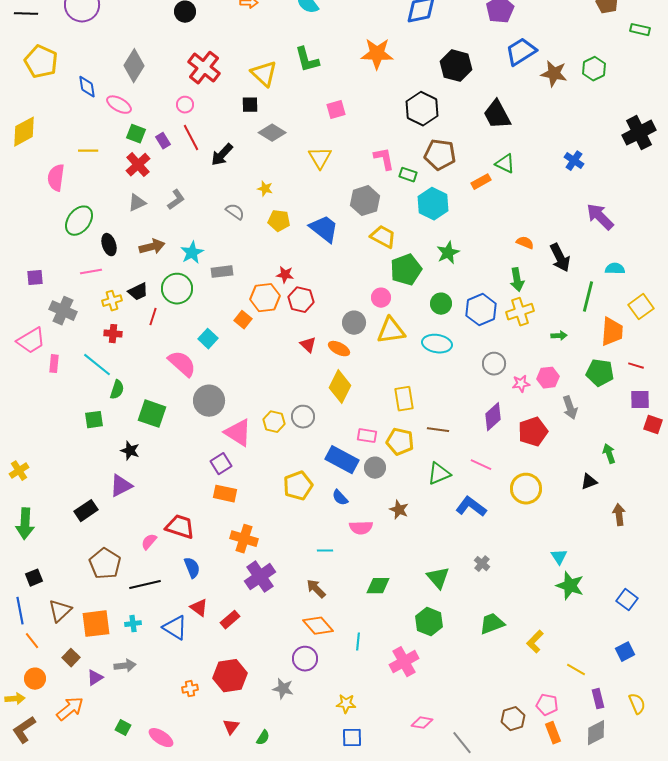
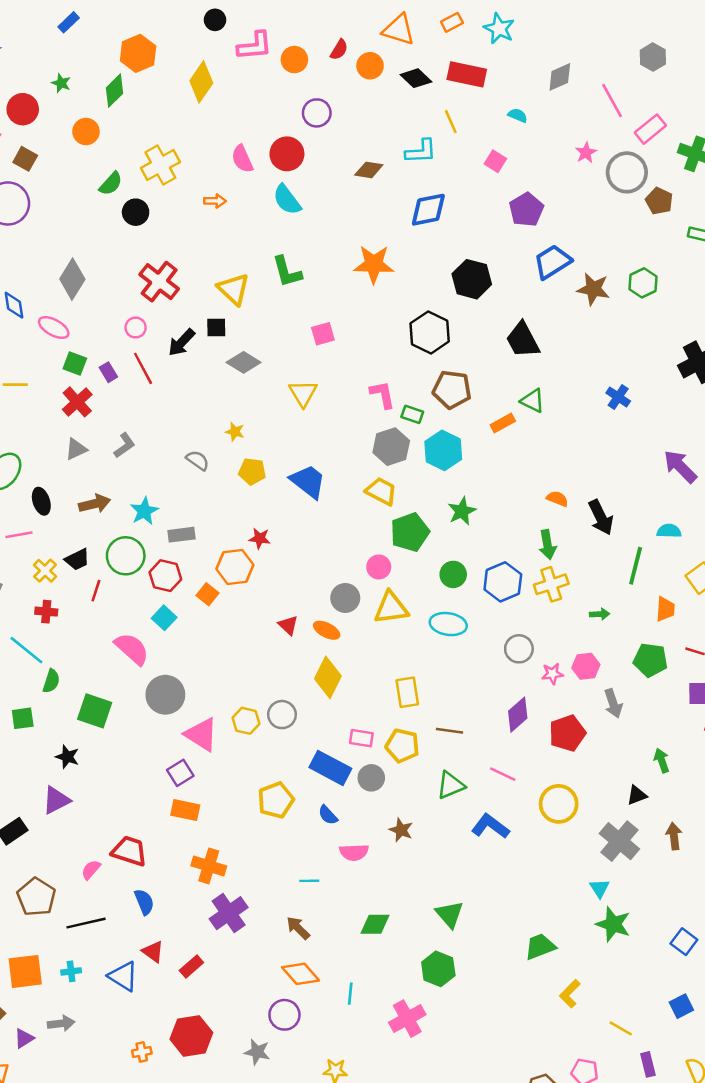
black arrow: (222, 155) -> (181, 342), moved
gray hexagon: (365, 201) -> (391, 447), moved
purple arrow: (600, 217) -> (680, 466), moved
red hexagon: (301, 300) -> (165, 576), moved
yellow cross: (112, 301) -> (45, 571), turned -30
orange trapezoid: (612, 332) -> (665, 609), size x0.7
gray cross: (482, 564) -> (619, 841), moved, size x2.0
green trapezoid: (492, 624) -> (540, 947), moved

